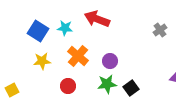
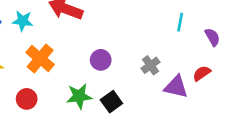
gray cross: (160, 30) -> (151, 65), moved
purple circle: (110, 61) -> (101, 60), moved

